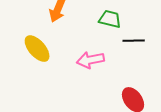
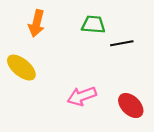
pink arrow: (90, 60) -> (82, 96), moved

